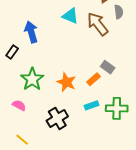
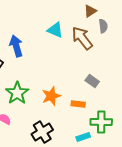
orange rectangle: (94, 79) -> (78, 104), moved, turned 48
orange star: (66, 82) -> (51, 96), turned 30
cyan rectangle: (92, 105) -> (83, 137), moved

